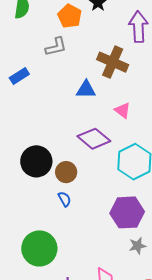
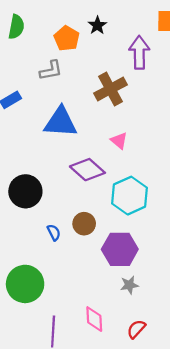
brown cross: (113, 62) -> (110, 89), turned 36
blue triangle: (86, 90) -> (61, 122), moved, size x1.6
brown circle: (66, 172) -> (84, 224), moved

